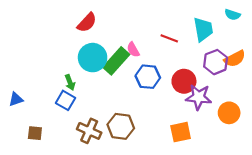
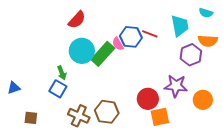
orange semicircle: (235, 59) -> (208, 41), moved, turned 30
blue hexagon: (148, 77) -> (131, 37), moved
red circle: (184, 81) -> (148, 99), moved

